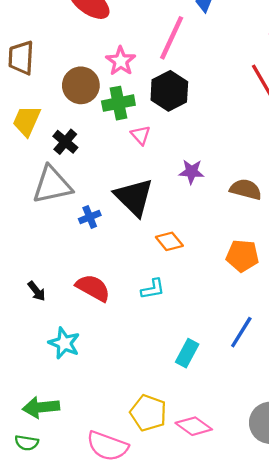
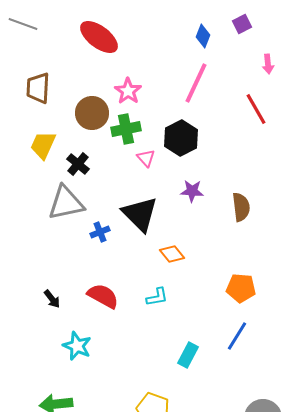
pink line: (172, 38) -> (196, 83), moved
black hexagon: (169, 91) -> (181, 138), moved
brown semicircle: (246, 189) -> (241, 207), turned 68
orange pentagon: (242, 256) -> (241, 288), moved

